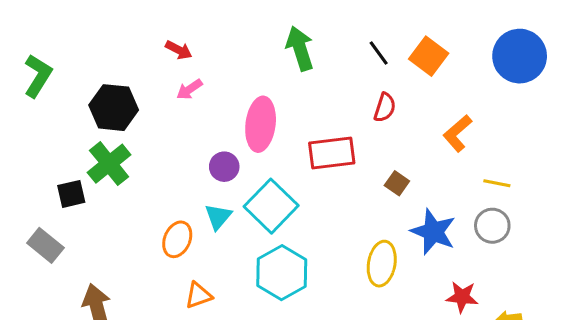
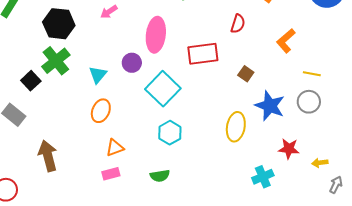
black square: (71, 194) -> (31, 81), turned -30
cyan triangle: (218, 217) -> (98, 75), moved
cyan hexagon: (282, 273) -> (170, 133), size x0.7

